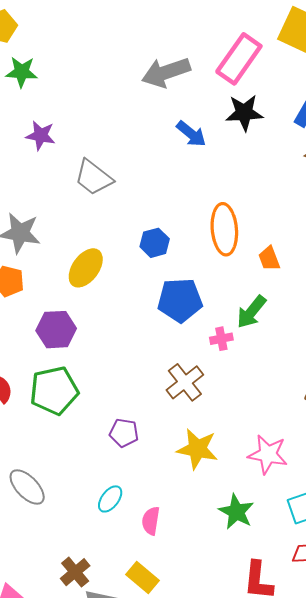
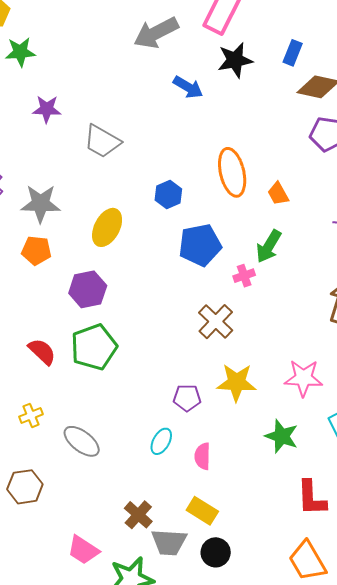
purple pentagon: (124, 433) -> (187, 398), moved

